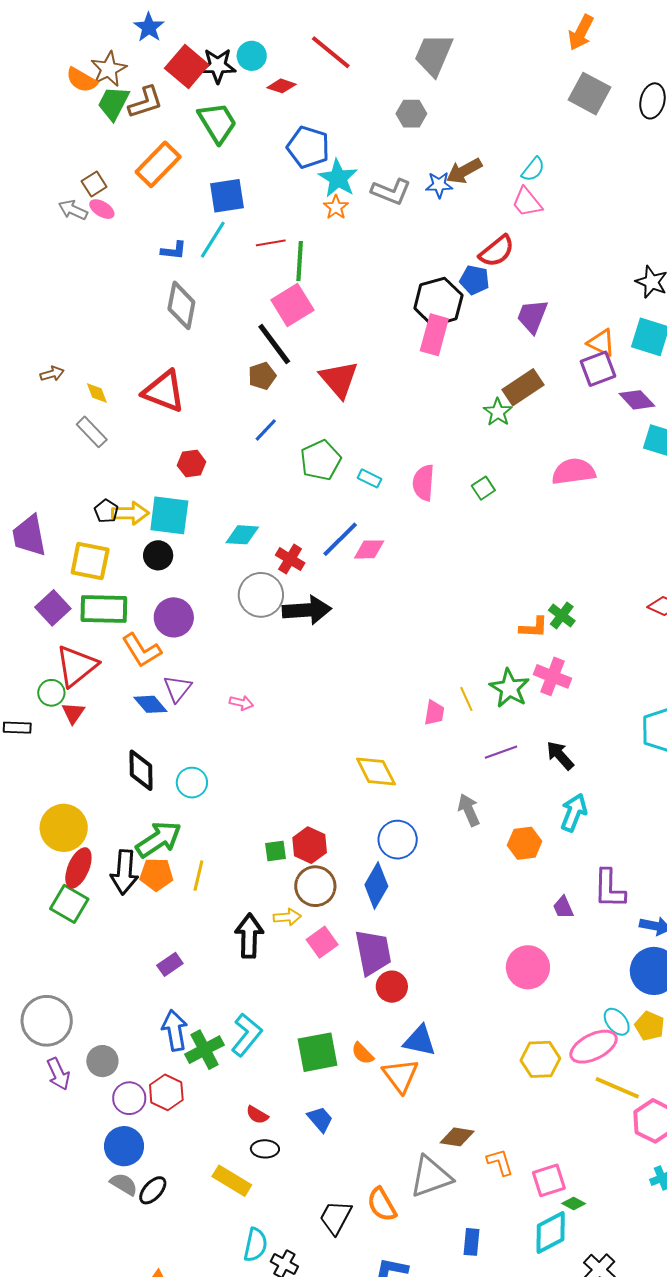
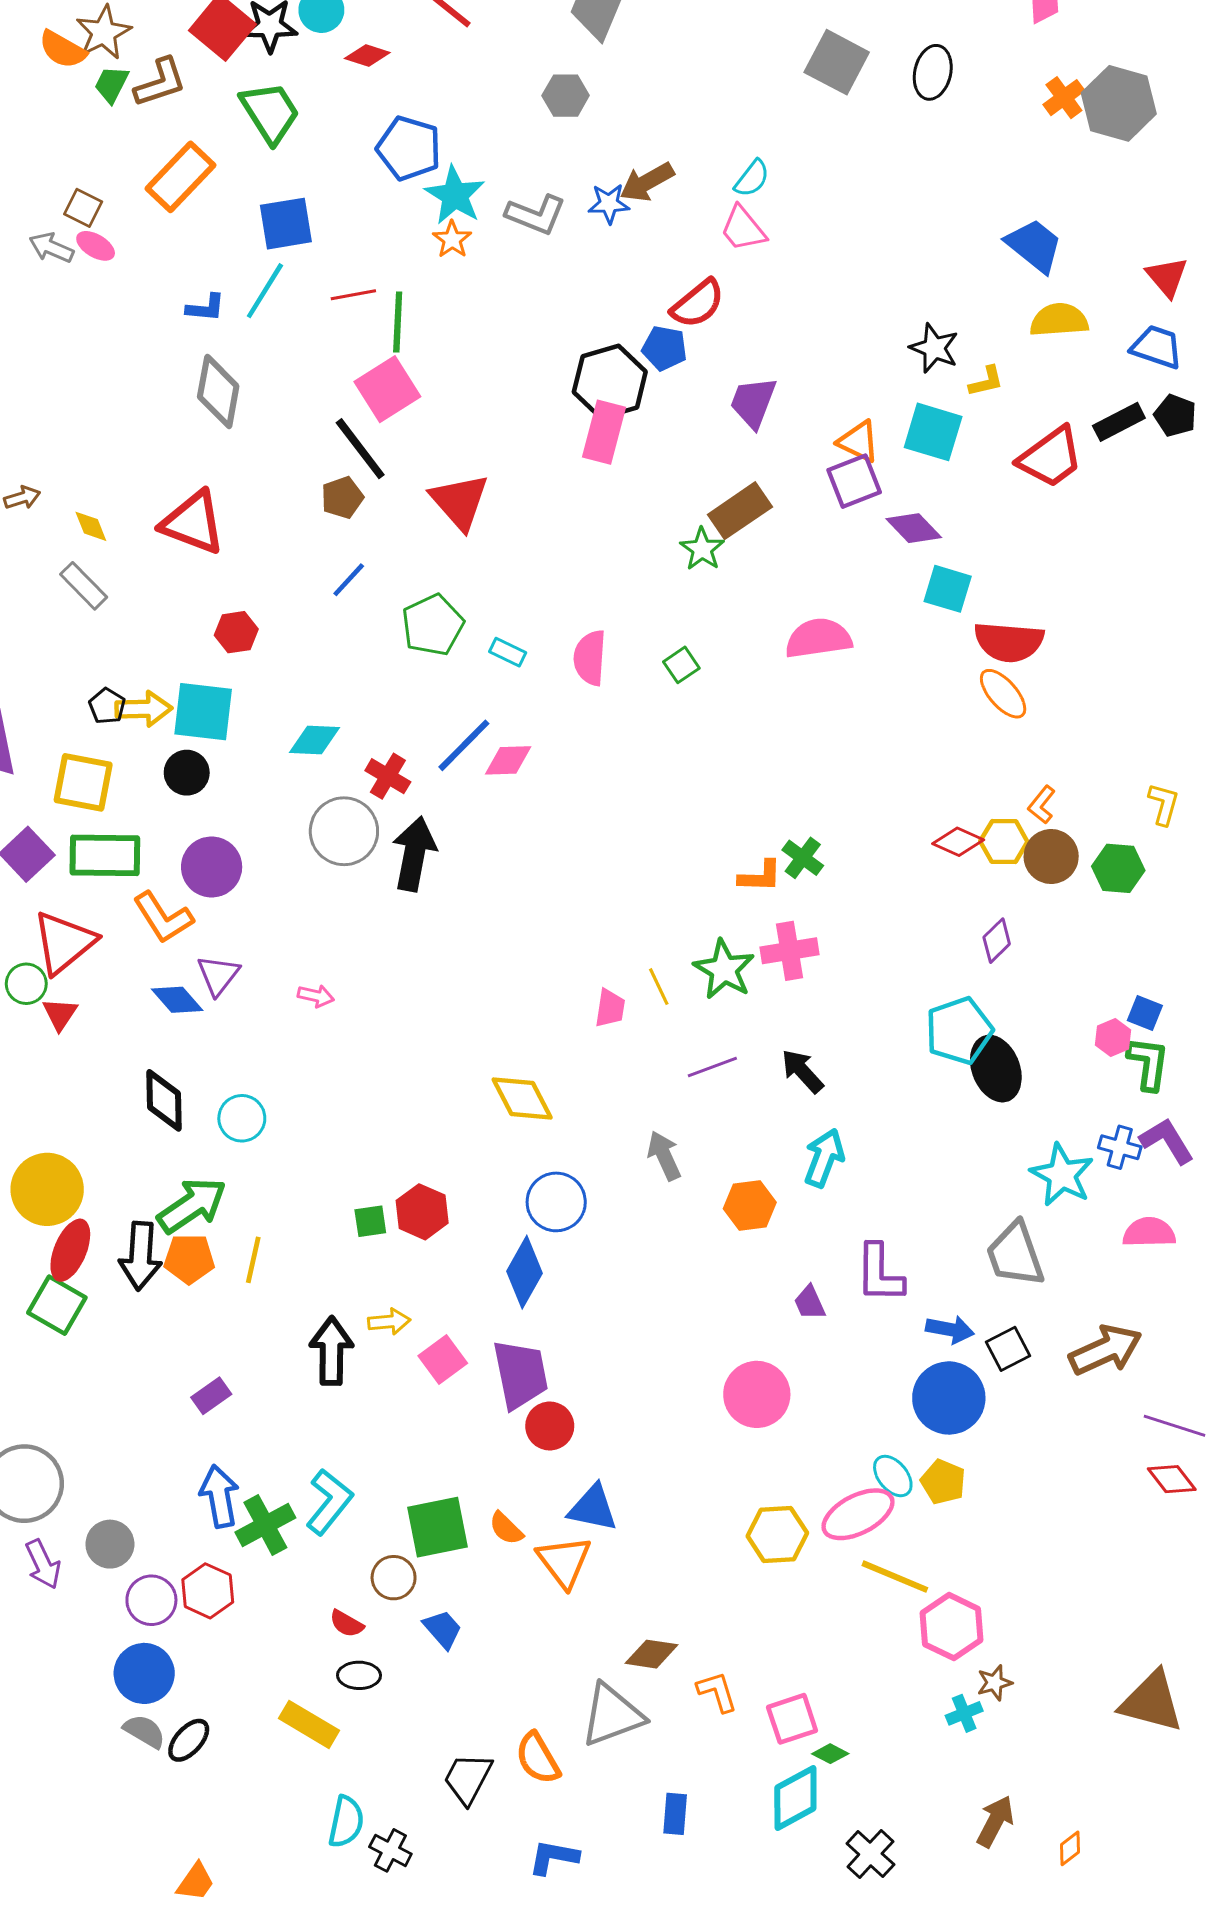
green trapezoid: (113, 103) -> (111, 84), size x0.7
brown square: (94, 184) -> (83, 208), turned -30
black arrow: (307, 610) -> (414, 854), turned -75
pink cross: (552, 676) -> (790, 951), turned -30
brown circle: (315, 886) -> (394, 1578), moved, size x0.7

